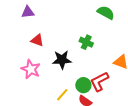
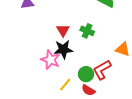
red triangle: (37, 40) -> (63, 30), moved, turned 40
pink star: (31, 69) -> (51, 60), moved

